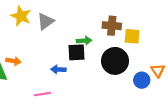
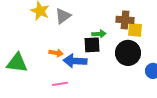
yellow square: (132, 36) -> (135, 30), moved
orange arrow: (13, 61) -> (56, 53), moved
blue arrow: (58, 69) -> (75, 61), size x1.6

